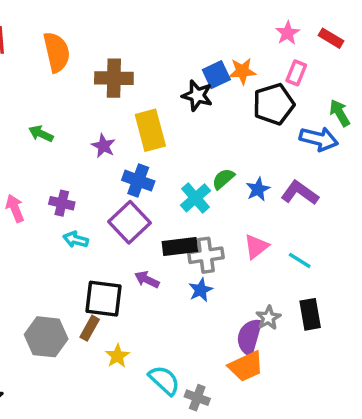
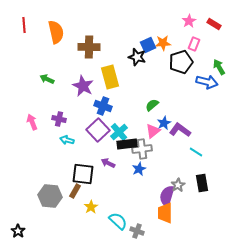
purple star: (103, 146) -> (83, 86), size x1.5
blue star: (258, 189) -> (164, 123), moved
purple L-shape: (300, 193) -> (180, 130), moved
cyan cross: (195, 198) -> (119, 132), moved
pink triangle: (256, 247) -> (153, 131), moved
orange trapezoid: (246, 366) -> (165, 213), turned 115

